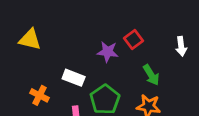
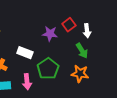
white arrow: (181, 46) -> (87, 31), moved

